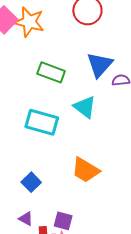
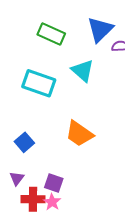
purple triangle: (26, 219) -> (17, 178), turned 35

